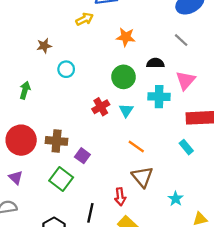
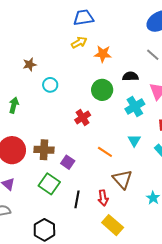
yellow arrow: (85, 19) -> (79, 42), moved
cyan cross: (159, 97) -> (135, 107), turned -30
cyan triangle: (126, 110) -> (134, 140), moved
orange line: (136, 146) -> (105, 152), moved
black line: (90, 213) -> (77, 199), moved

